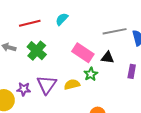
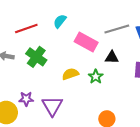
pink rectangle: (83, 53) -> (86, 42), moved
yellow semicircle: (72, 84) -> (70, 74), moved
purple triangle: (47, 85) -> (52, 106), moved

